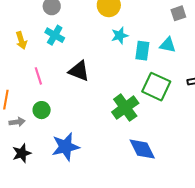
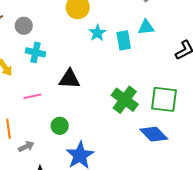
pink line: (38, 76) -> (32, 96), turned -66
green square: (156, 87) -> (164, 99), moved
green circle: (42, 110) -> (60, 126), moved

